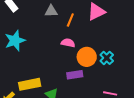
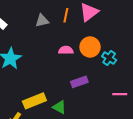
orange line: (70, 20) -> (66, 15), moved
orange circle: (87, 57) -> (90, 47), moved

